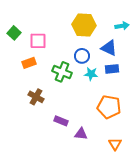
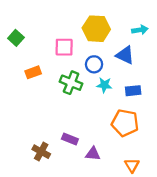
pink square: (38, 41) -> (64, 47), moved
blue rectangle: (112, 69) -> (133, 91), moved
brown cross: (36, 97) -> (41, 152), moved

